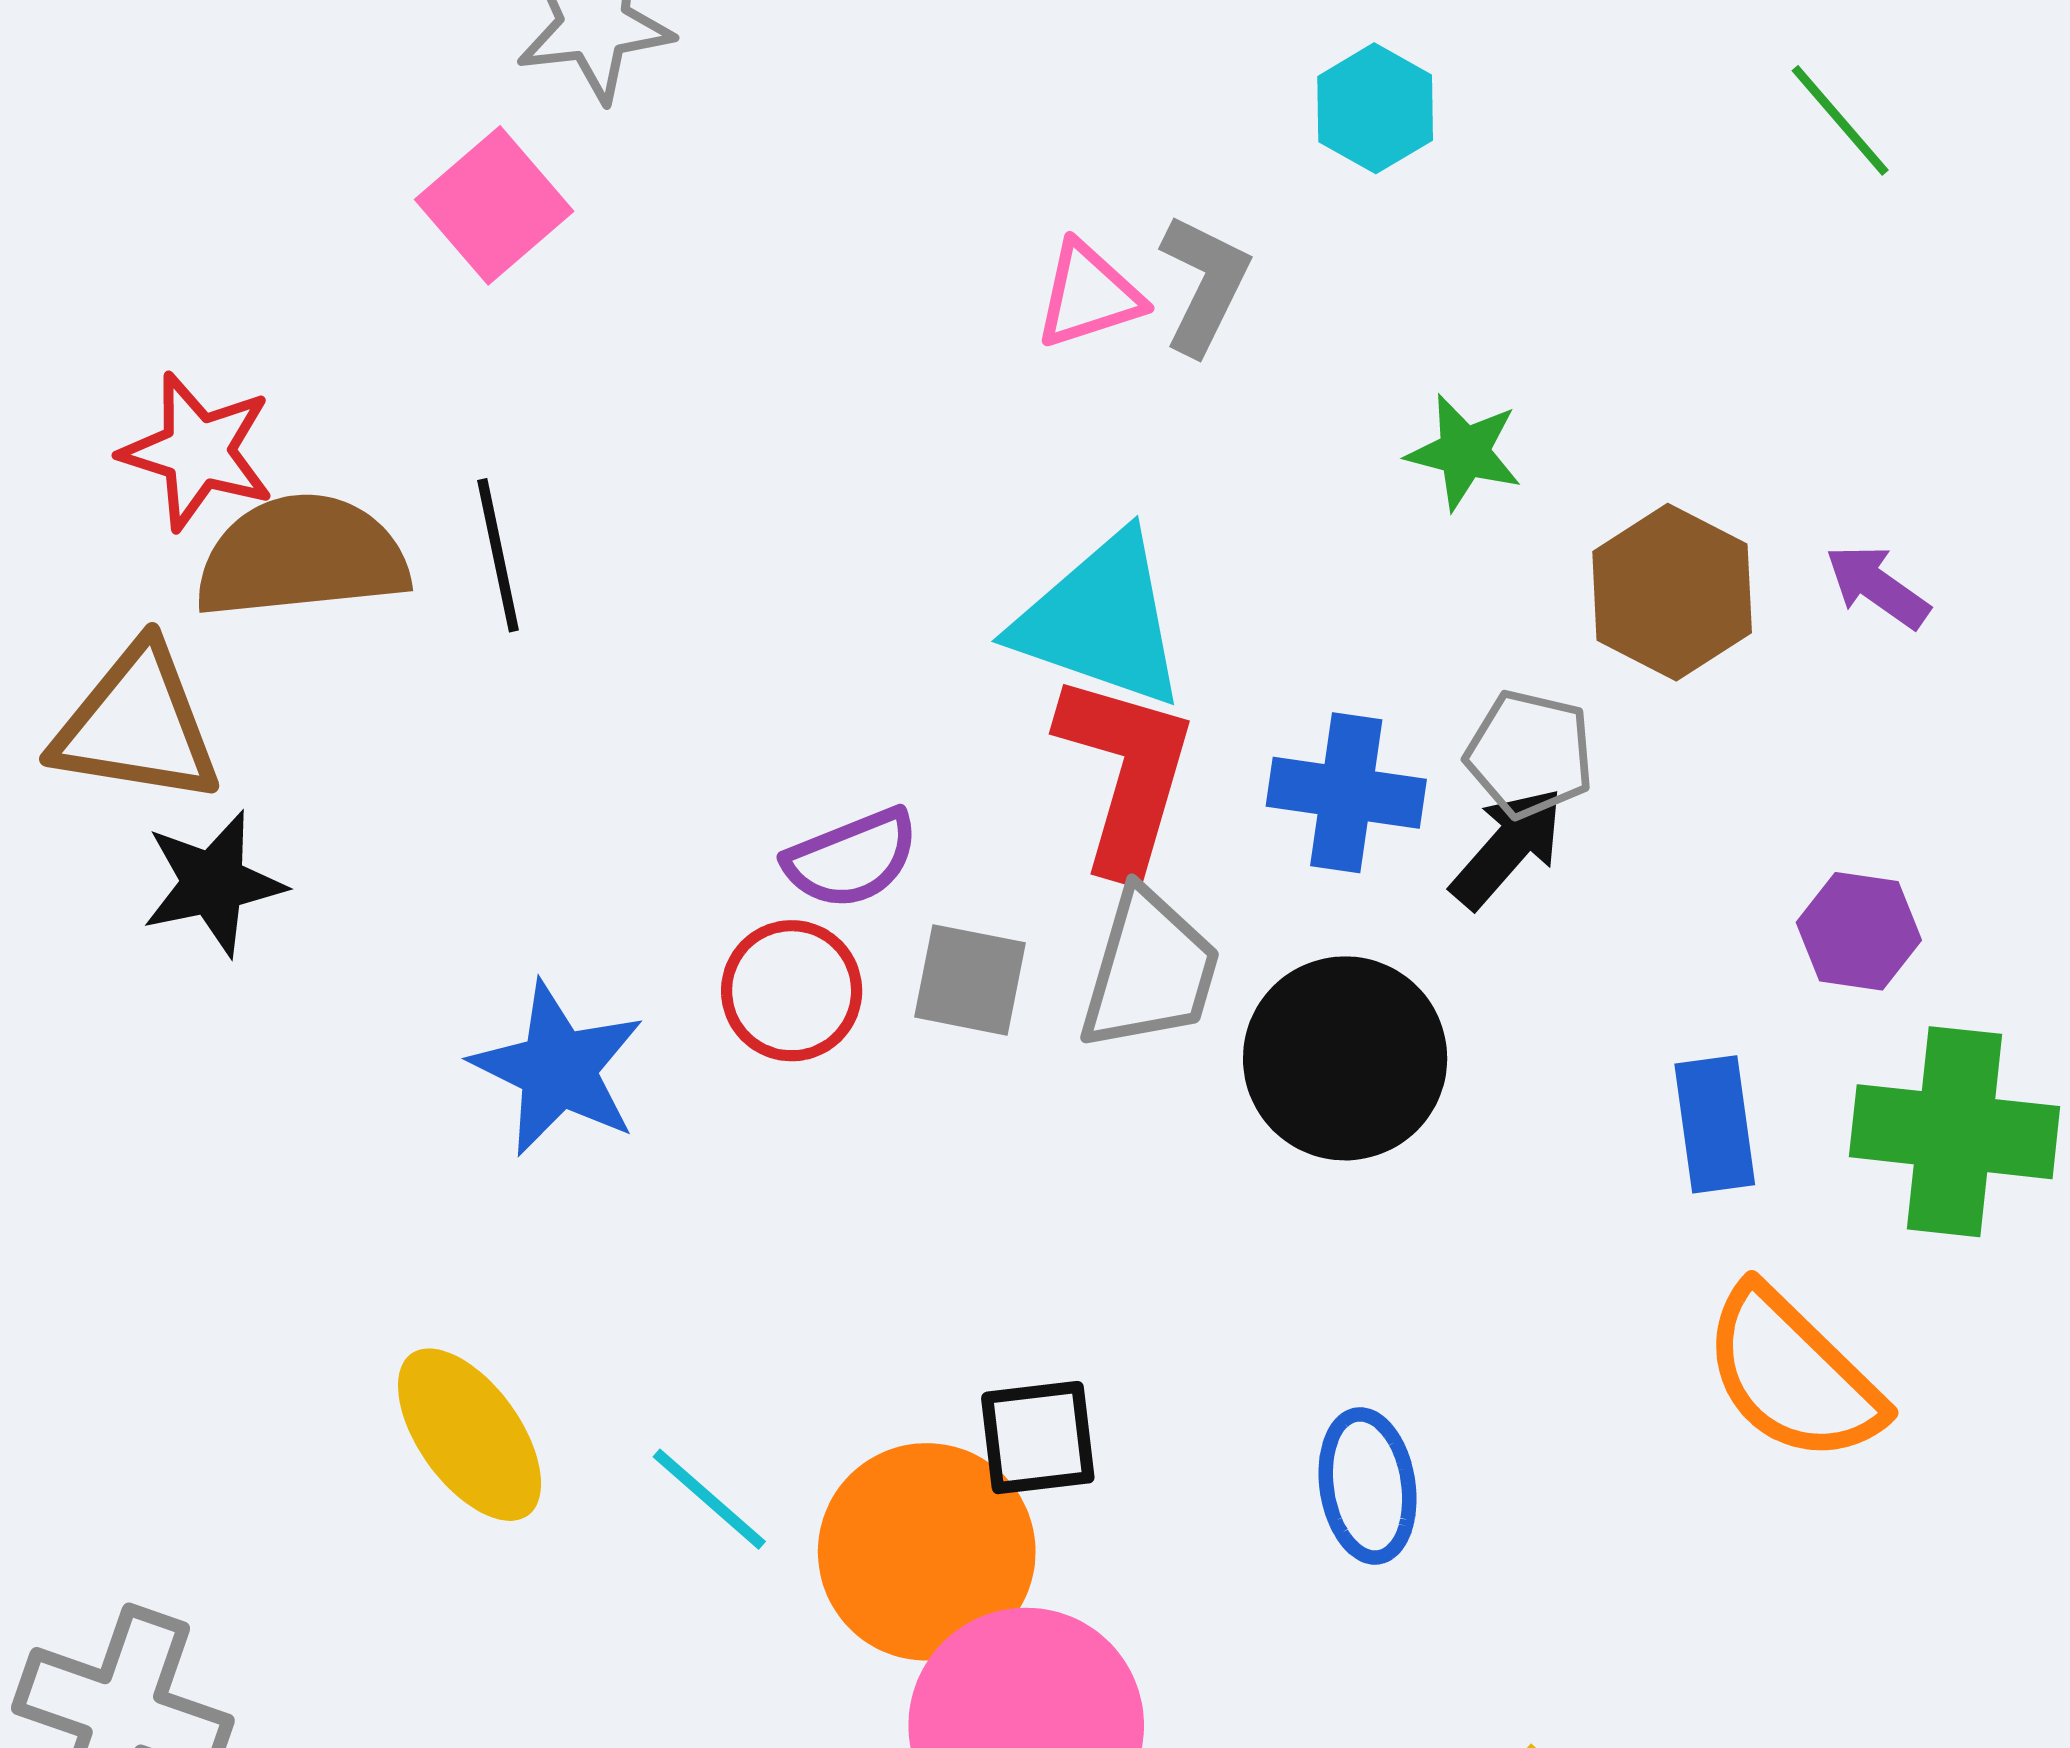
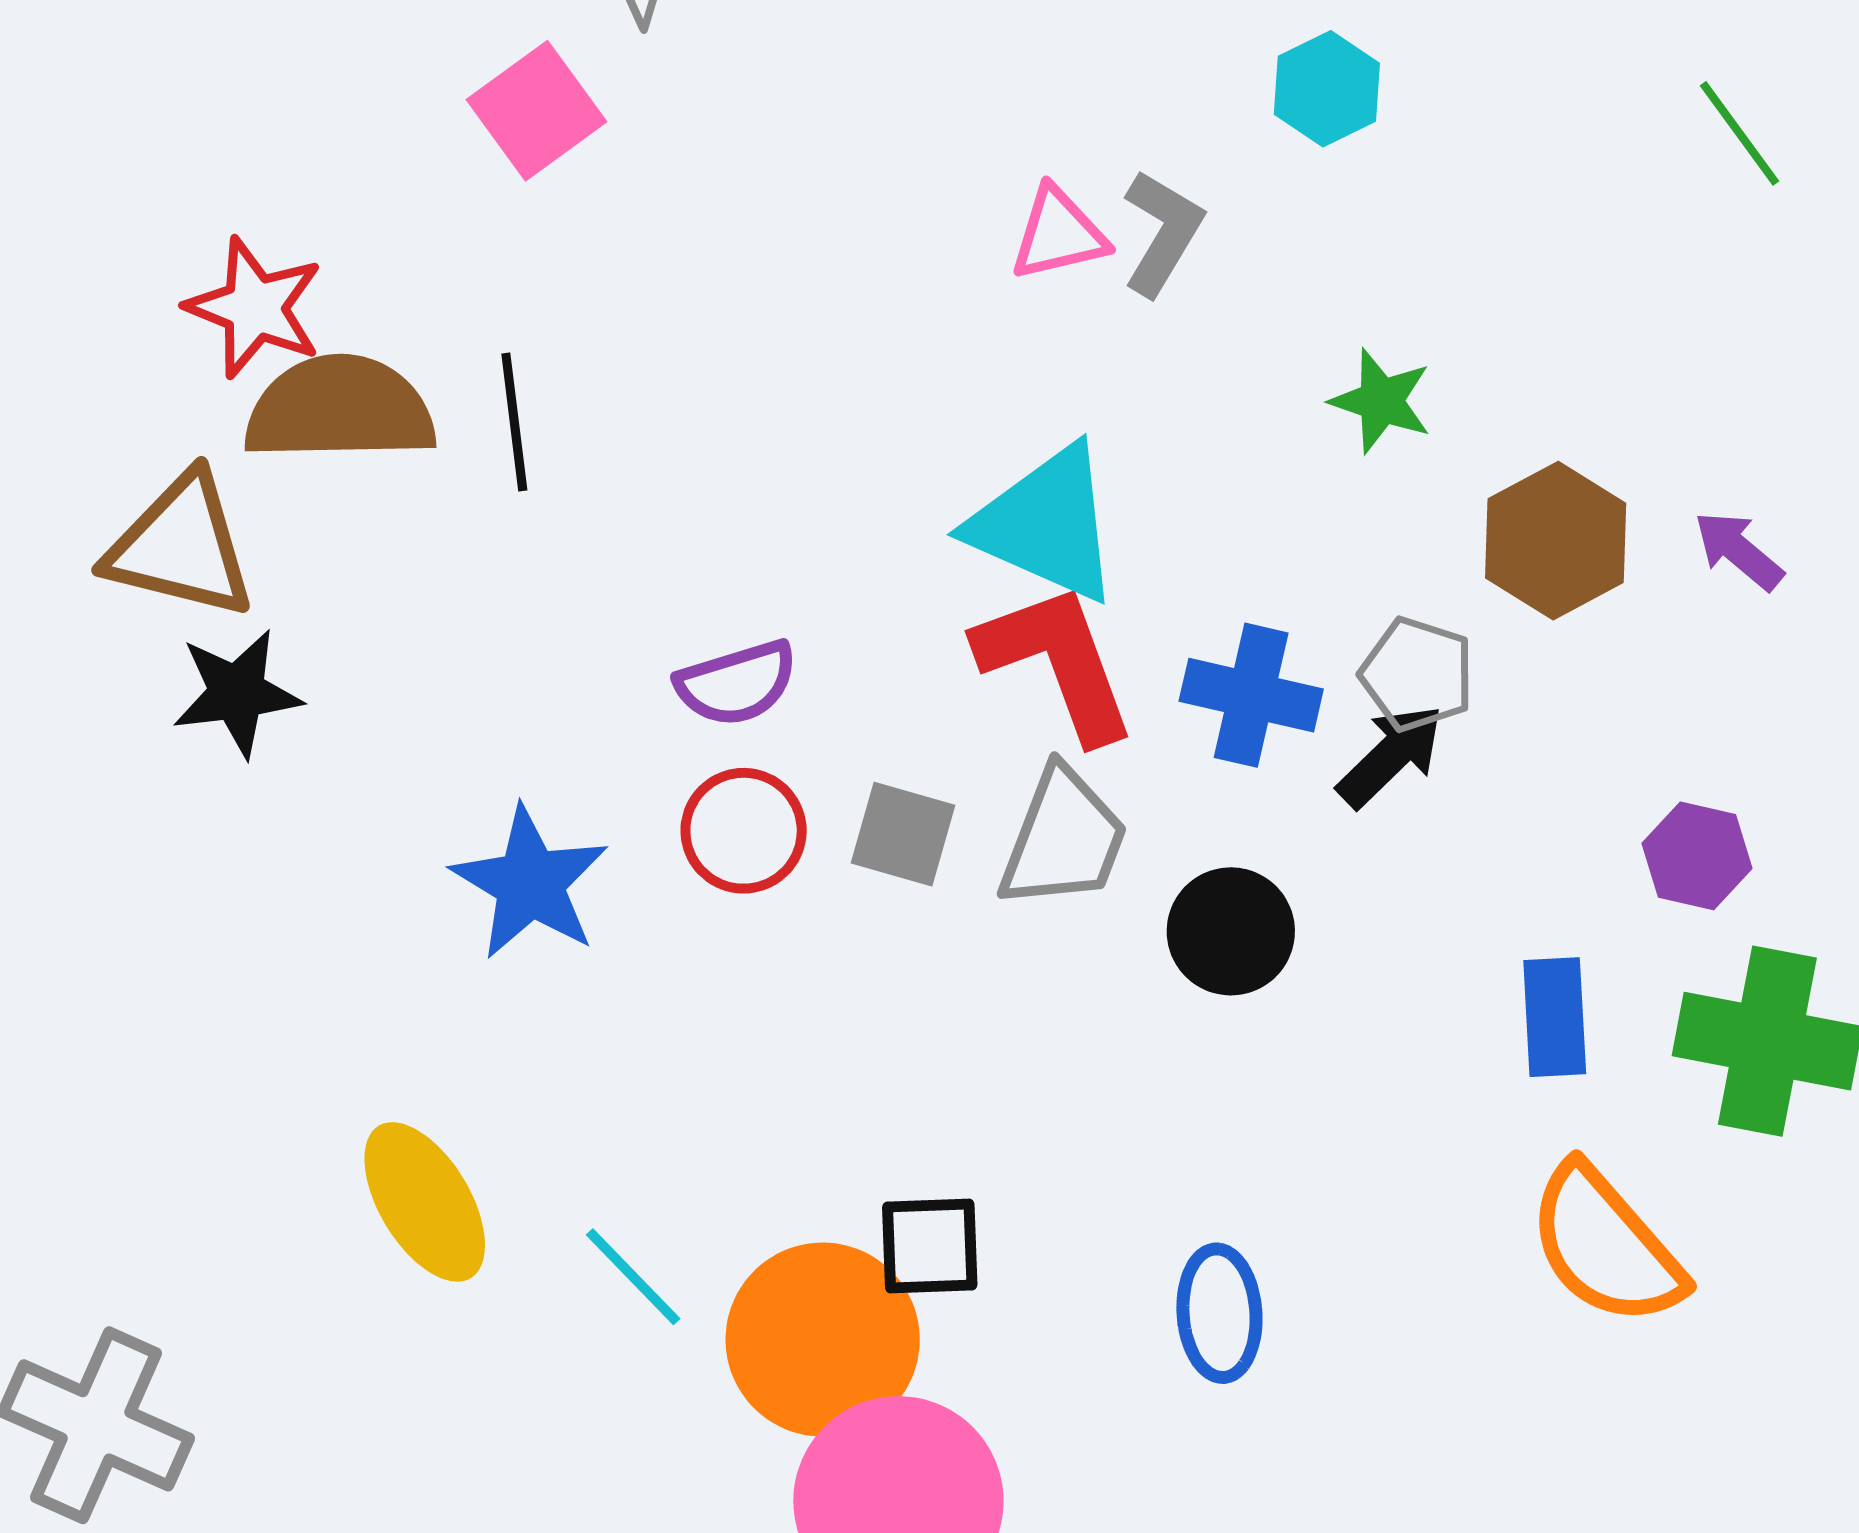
red L-shape: (1126, 774) -> (1057, 662), turned -41
purple semicircle: (852, 859) -> (737, 683), moved
black circle: (1345, 1058) -> (1231, 931), size x0.7

